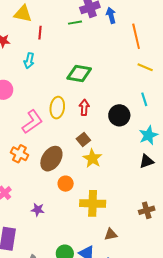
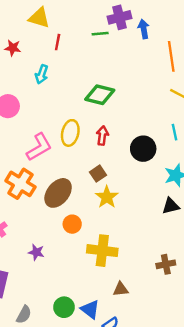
orange cross: (19, 154) -> (20, 184), size x1.4

